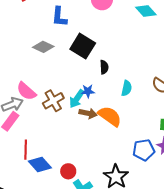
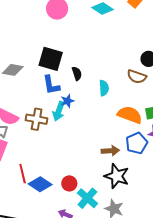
blue L-shape: (59, 17) -> (51, 85), moved
brown cross: (53, 101) -> (37, 119), turned -35
brown arrow: (88, 113) -> (110, 151), moved
orange semicircle: (110, 116) -> (130, 115), moved

